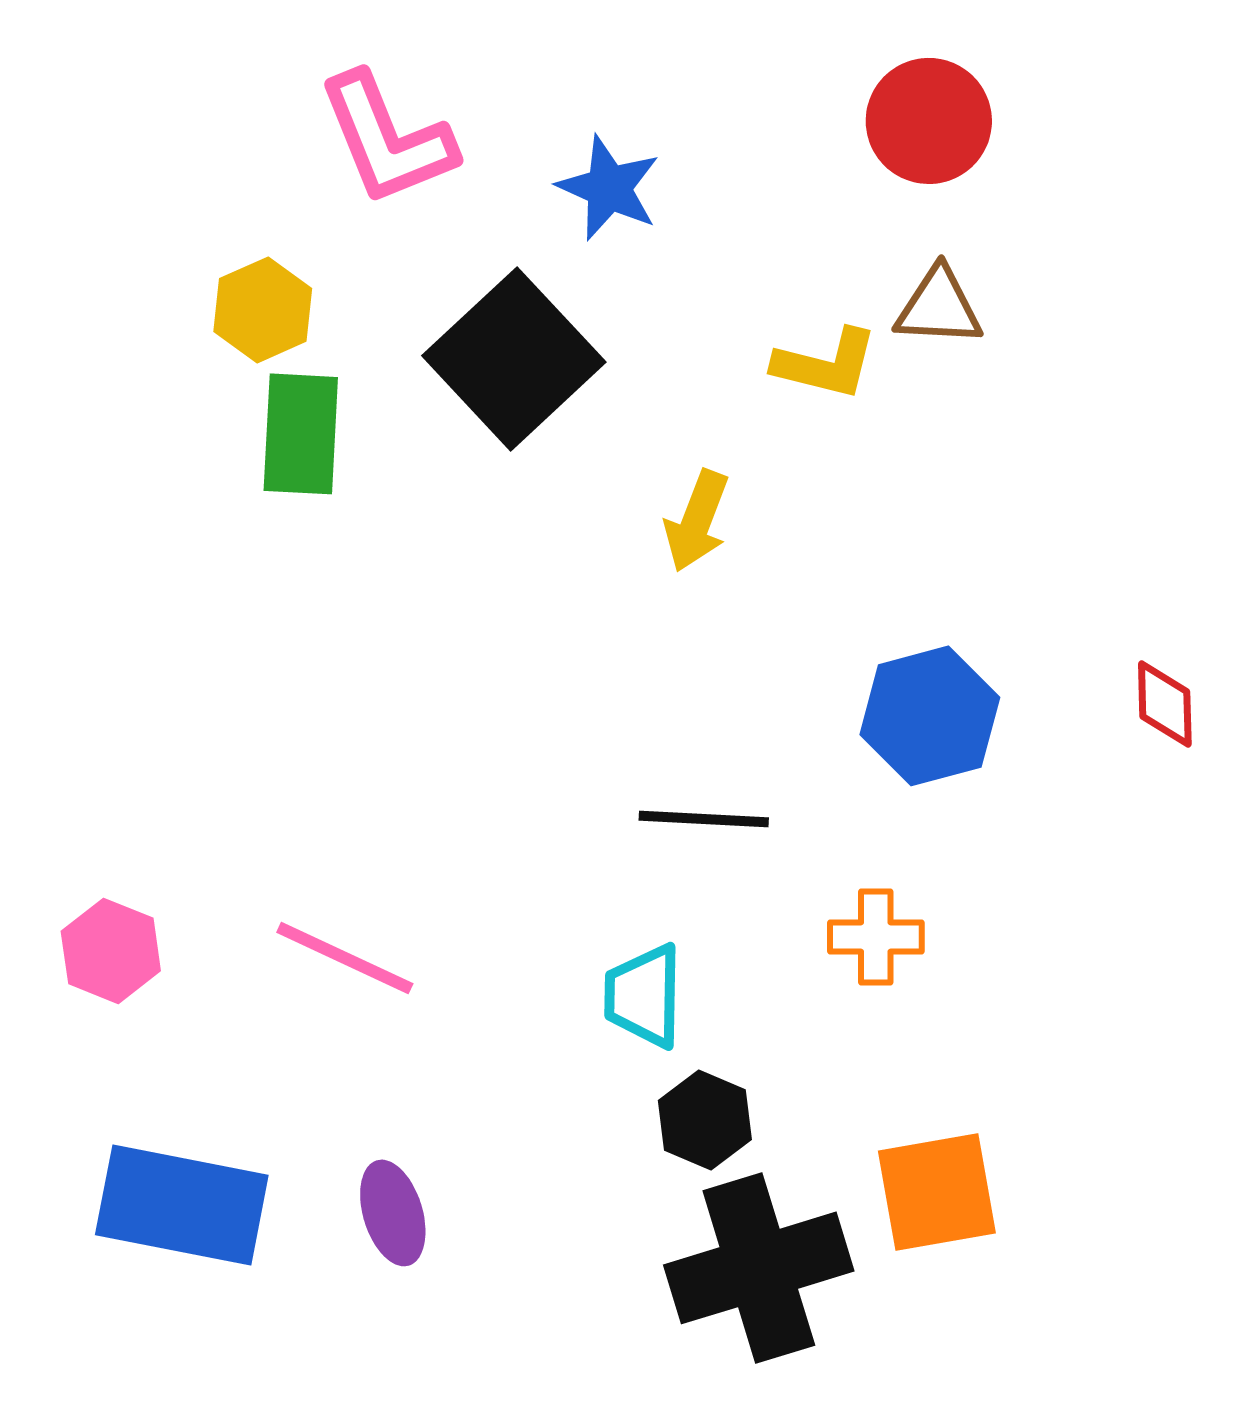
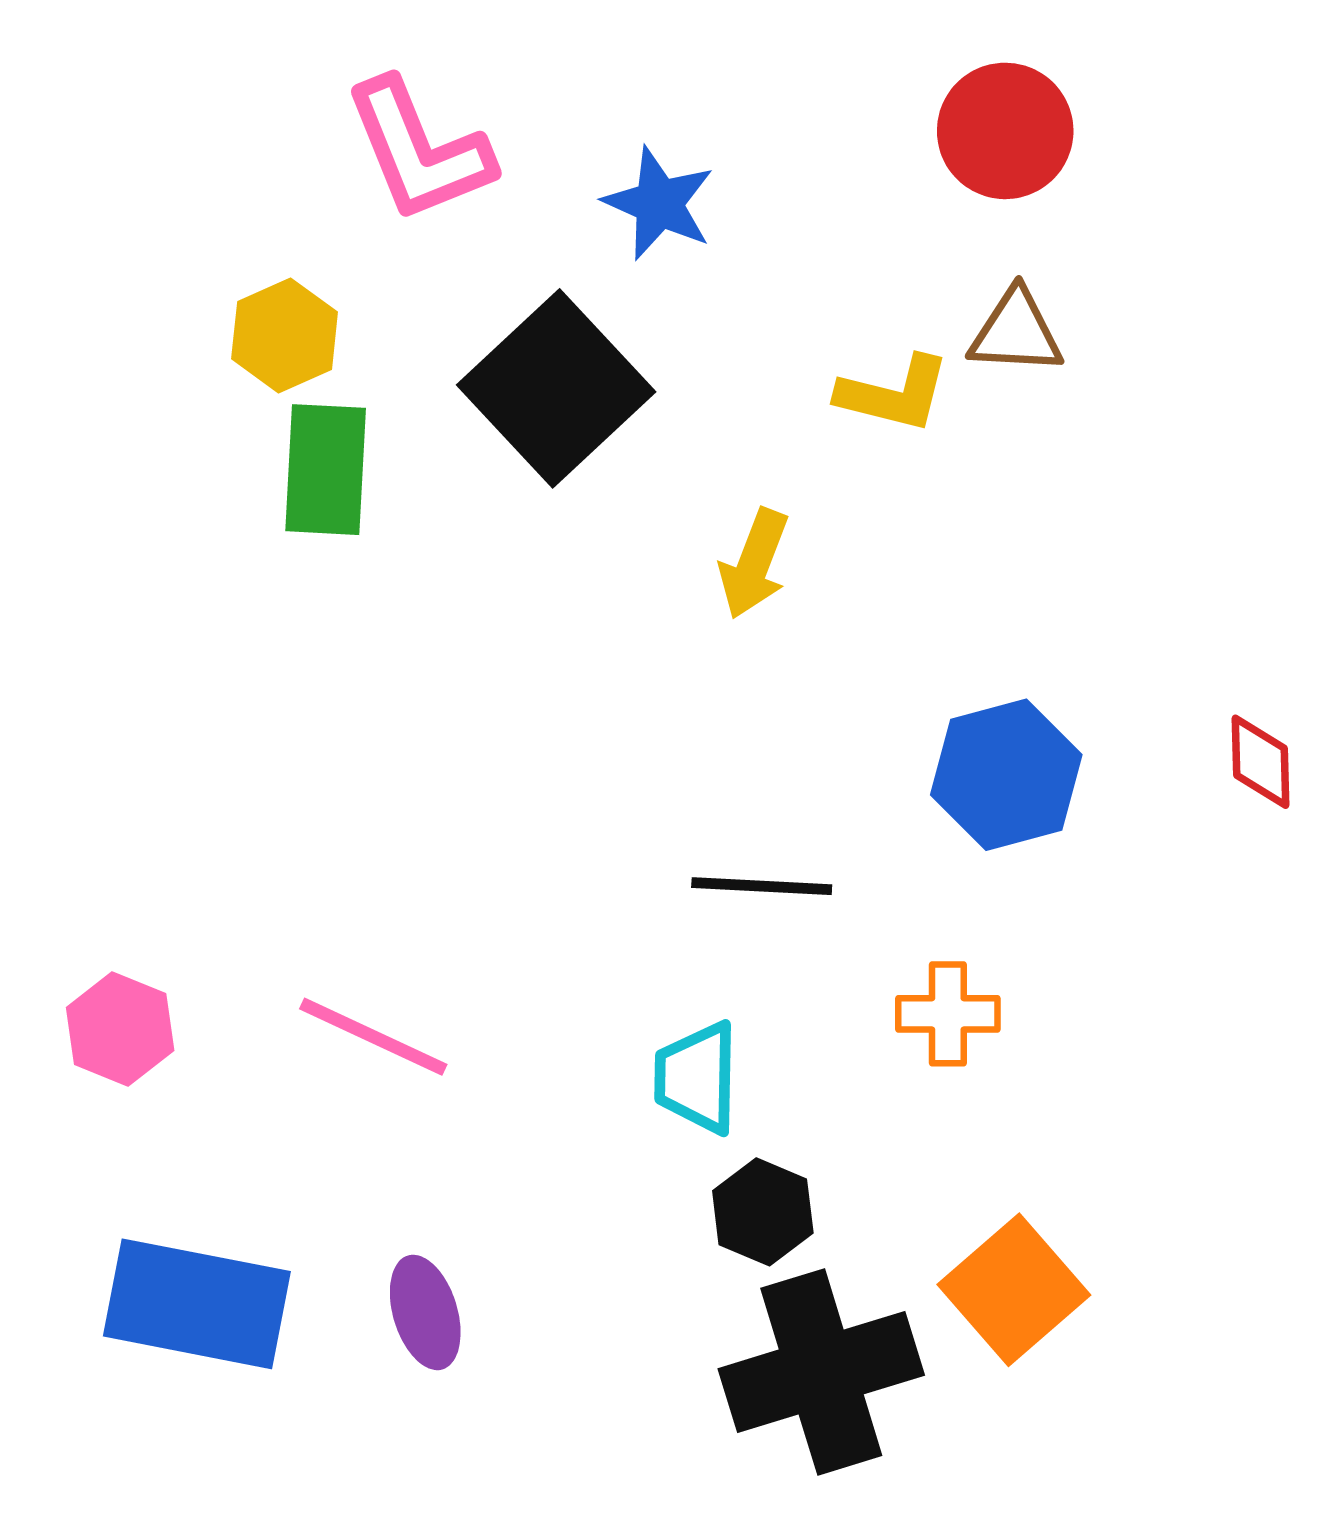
orange square: (937, 1192) -> (1014, 1290), turned -31

